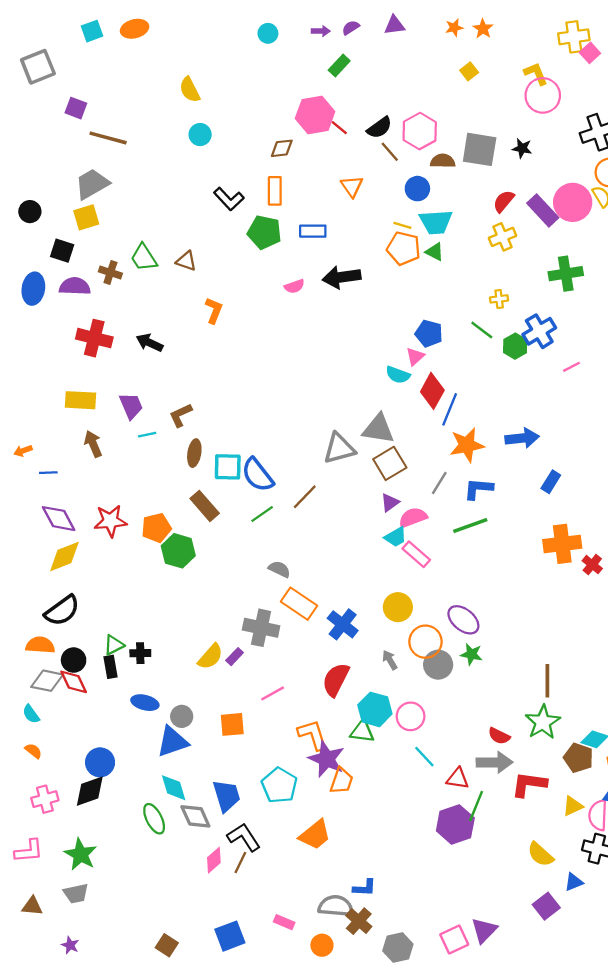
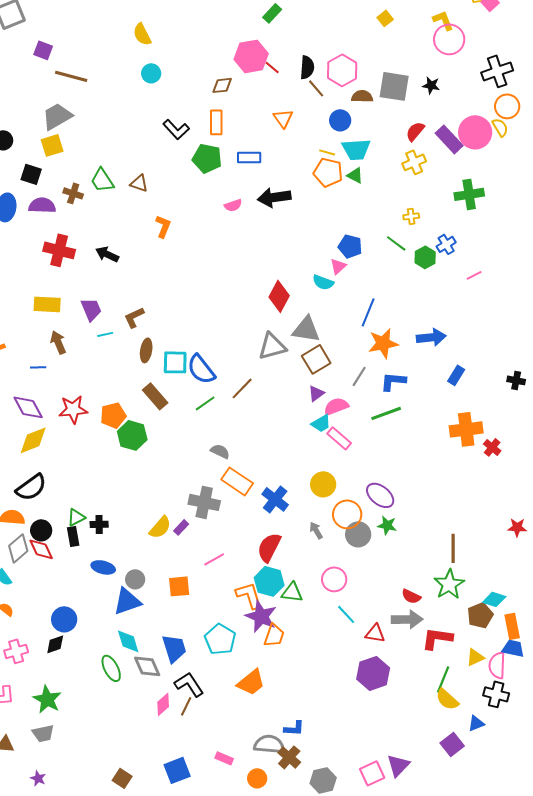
black semicircle: (379, 128) -> (307, 67), turned -50
blue cross: (539, 331) -> (446, 244), size x0.7
red diamond: (432, 391) -> (279, 296), moved
blue line: (48, 473) -> (38, 367), moved
gray diamond: (47, 681) -> (18, 548), turned -52
cyan hexagon: (375, 709) -> (269, 581), moved
brown pentagon: (578, 758) -> (480, 615), turned 30
black diamond: (90, 791) -> (55, 644), size x0.7
green line: (476, 806) -> (443, 679), moved

